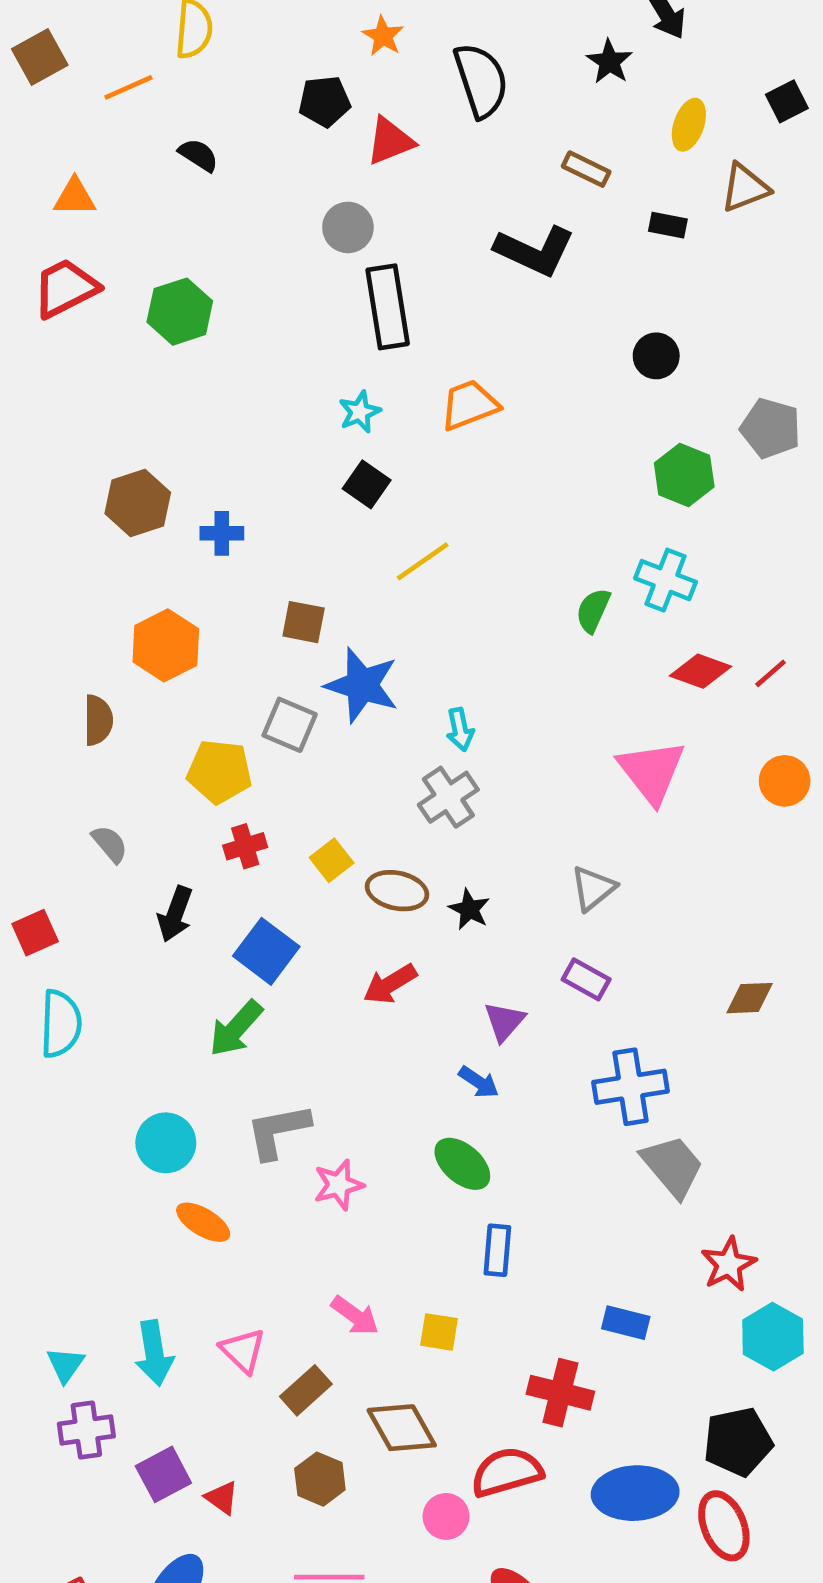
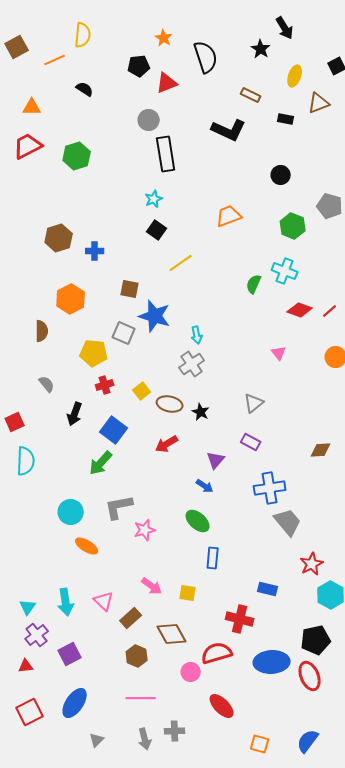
orange trapezoid: (469, 405) -> (229, 216), moved
pink triangle: (652, 772) -> (279, 353), size x0.5
purple cross: (86, 1430) -> (37, 635), turned -30
red triangle: (222, 1498) -> (26, 666), moved, turned -42

